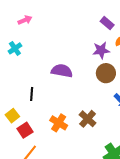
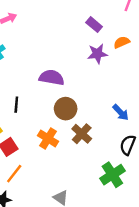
purple rectangle: (107, 23) -> (94, 25), moved
brown circle: (106, 73) -> (66, 109), moved

